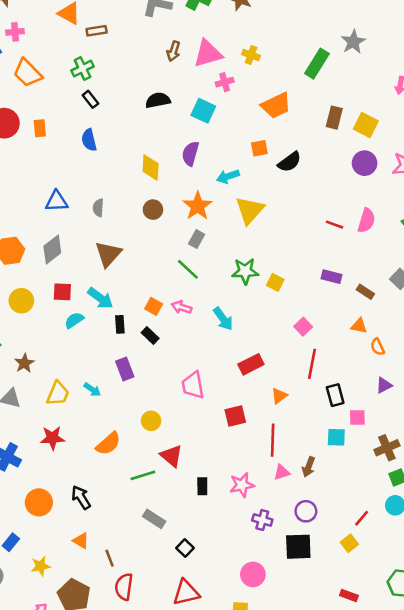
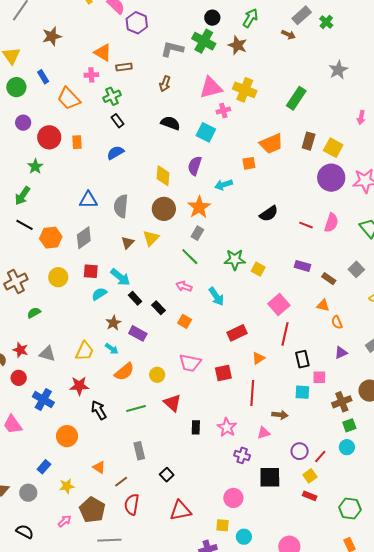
pink cross: (15, 32) -> (91, 75), moved
gray star: (353, 42) -> (338, 70), moved
brown arrow: (173, 51) -> (165, 84), moved
yellow cross: (251, 55) -> (245, 90), size x1.6
black semicircle: (158, 100) -> (170, 123), turned 30
orange trapezoid: (276, 105) -> (271, 144), moved
blue semicircle: (89, 140) -> (115, 153), turned 72
black semicircle: (289, 162) -> (269, 214), moved
purple circle: (365, 163) -> (331, 178), size x1.4
gray semicircle: (98, 208) -> (121, 206), size x1.6
brown circle: (153, 210) -> (164, 209), size x1.5
yellow triangle: (250, 210) -> (151, 238), moved, size x0.7
brown triangle: (108, 254) -> (128, 243), size x0.6
orange square: (154, 306) -> (185, 321), moved
black rectangle: (120, 324) -> (135, 298), turned -40
pink square: (303, 327) -> (279, 305), size x1.5
brown star: (24, 363) -> (113, 323), moved
purple rectangle: (125, 369) -> (138, 333), turned -42
pink trapezoid: (193, 385) -> (190, 363), moved, turned -70
orange semicircle: (108, 444) -> (124, 372), moved
brown arrow: (309, 467) -> (280, 415), turned -105
pink triangle: (282, 472) -> (264, 433), moved
green line: (143, 475) -> (136, 408), moved
pink star: (242, 485) -> (227, 427), turned -30
black arrow: (81, 497) -> (99, 410), moved
purple circle: (306, 511) -> (300, 451), moved
gray rectangle: (154, 519) -> (139, 451), moved, turned 42
black square: (185, 548) -> (167, 475), moved
brown line: (110, 558) -> (121, 482), turned 72
red rectangle: (349, 595) -> (310, 496), moved

